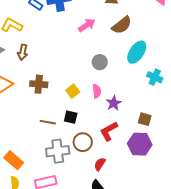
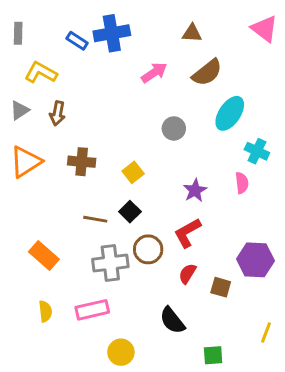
pink semicircle: (97, 91) -> (242, 183), moved
black square: (71, 117) -> (130, 212), turned 32
brown square: (145, 119) -> (221, 287), moved
purple hexagon: (140, 144) -> (255, 260), moved
orange rectangle: (14, 160) -> (44, 255), moved
red semicircle: (100, 164) -> (187, 274), moved

